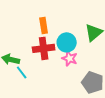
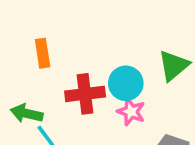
orange rectangle: (44, 25) -> (43, 53), moved

